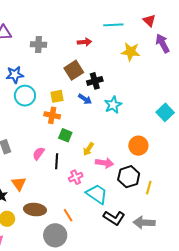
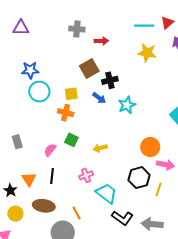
red triangle: (149, 21) -> (167, 23), turned 32
cyan line: (113, 25) -> (144, 26), moved
gray cross: (39, 44) -> (77, 29), moved
green square: (65, 135) -> (71, 140), moved
yellow arrow: (88, 149) -> (100, 148), turned 40
black line: (57, 161) -> (52, 176), moved
pink arrow: (105, 163) -> (166, 165), moved

